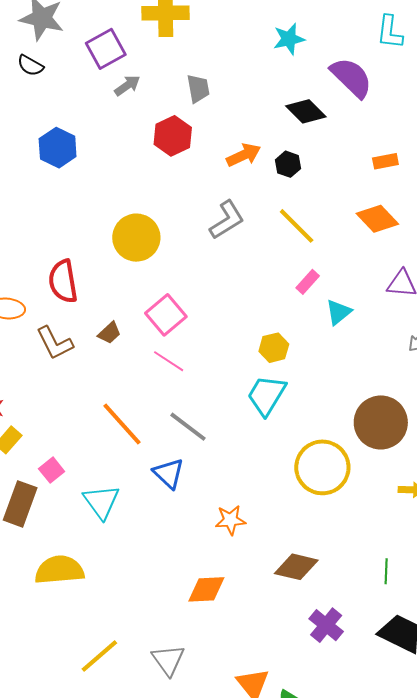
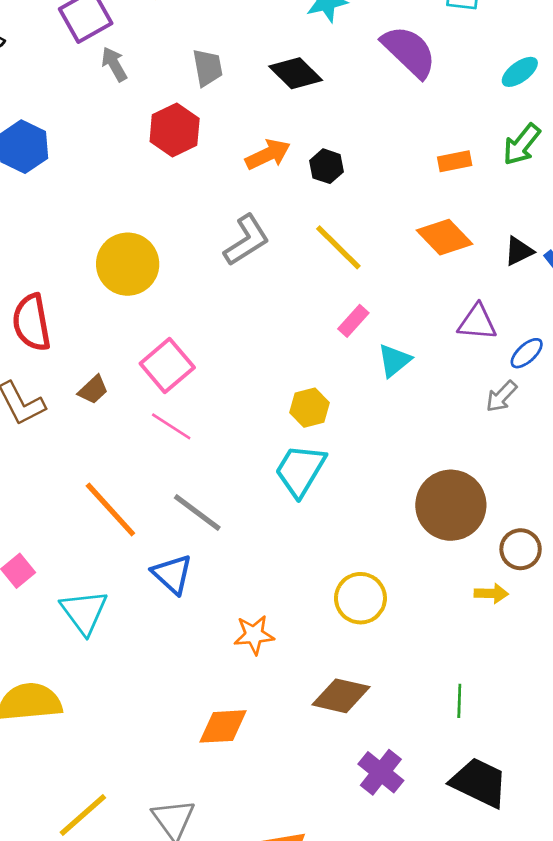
gray arrow: (127, 86) -> (114, 64), turned -84
black diamond: (306, 111) -> (296, 73), moved
yellow circle: (322, 467) -> (360, 598), moved, size x0.7

